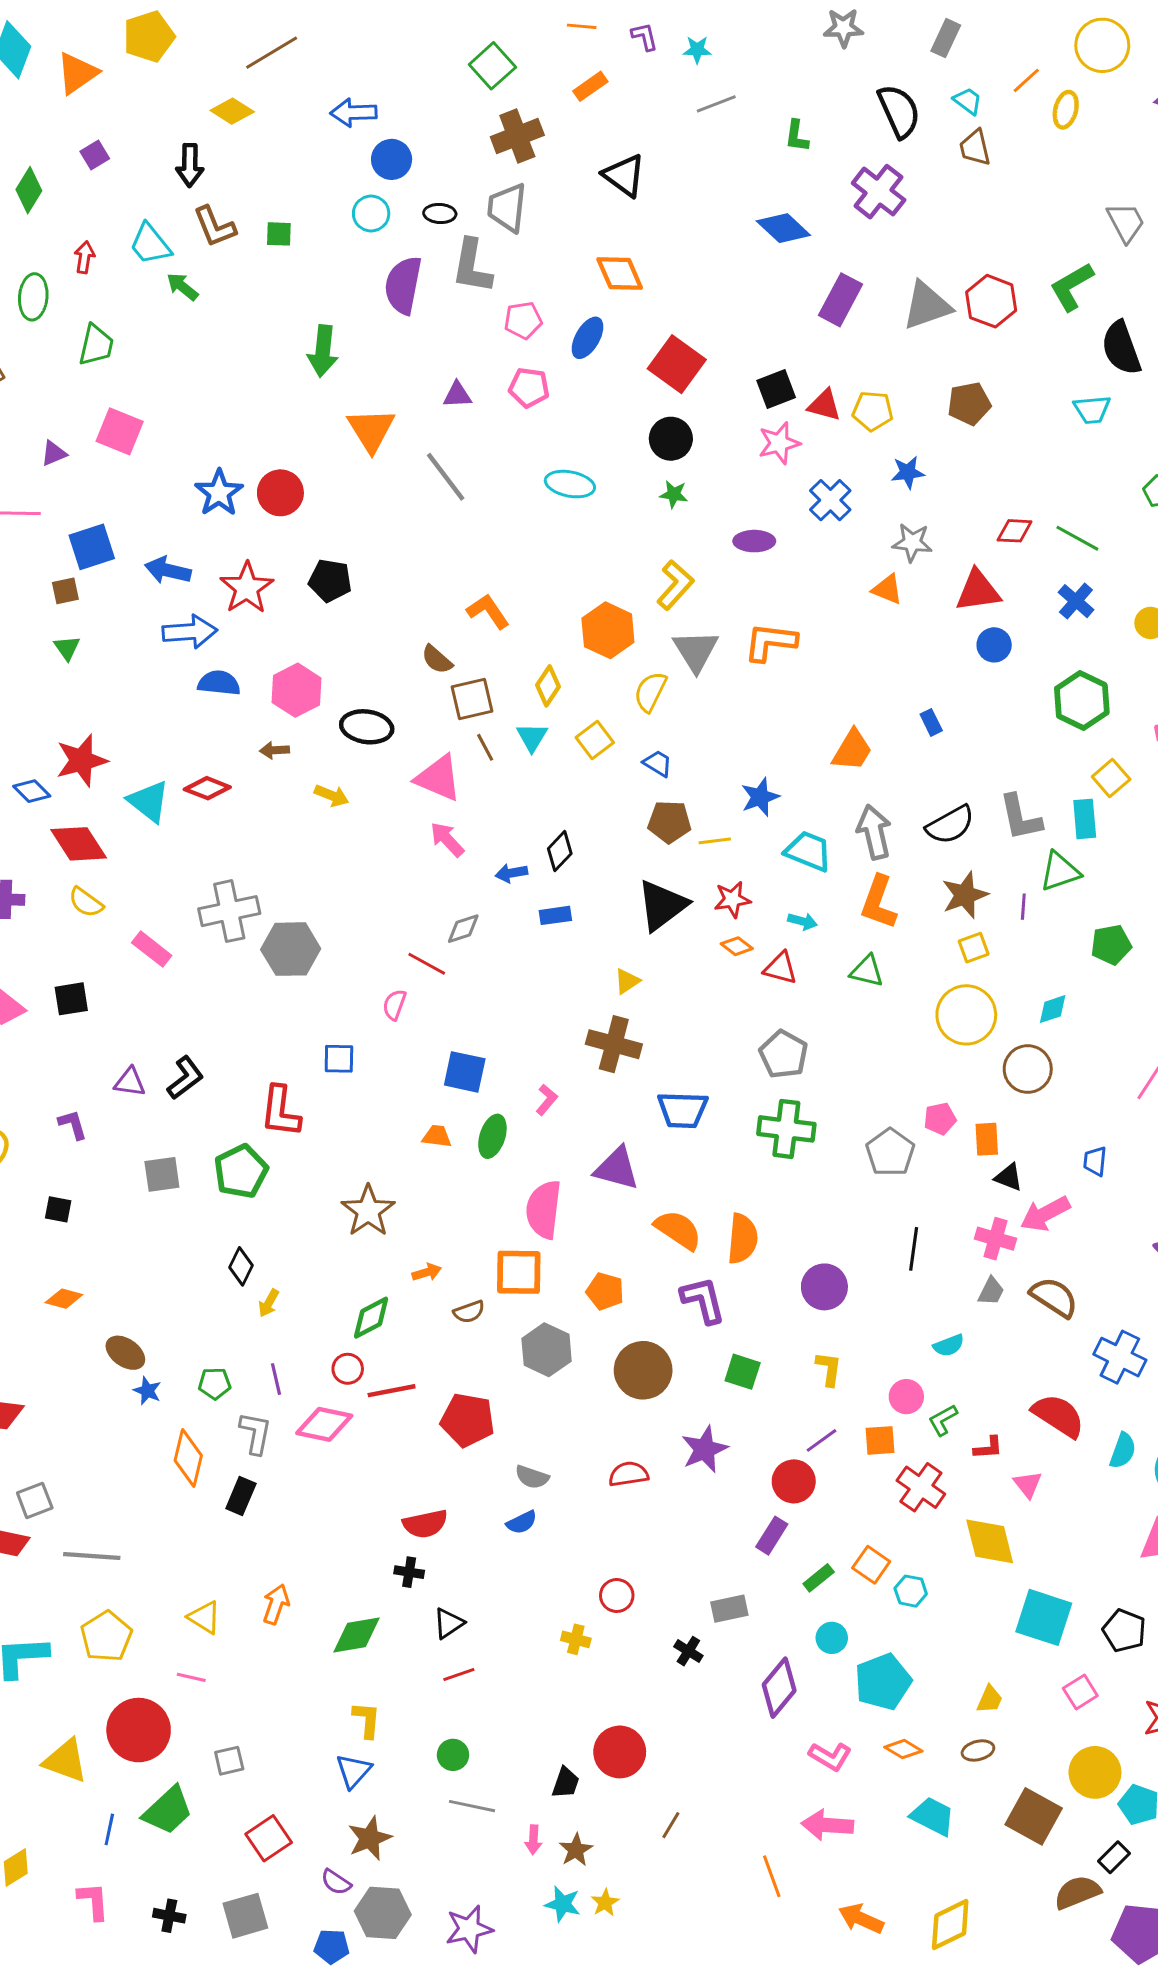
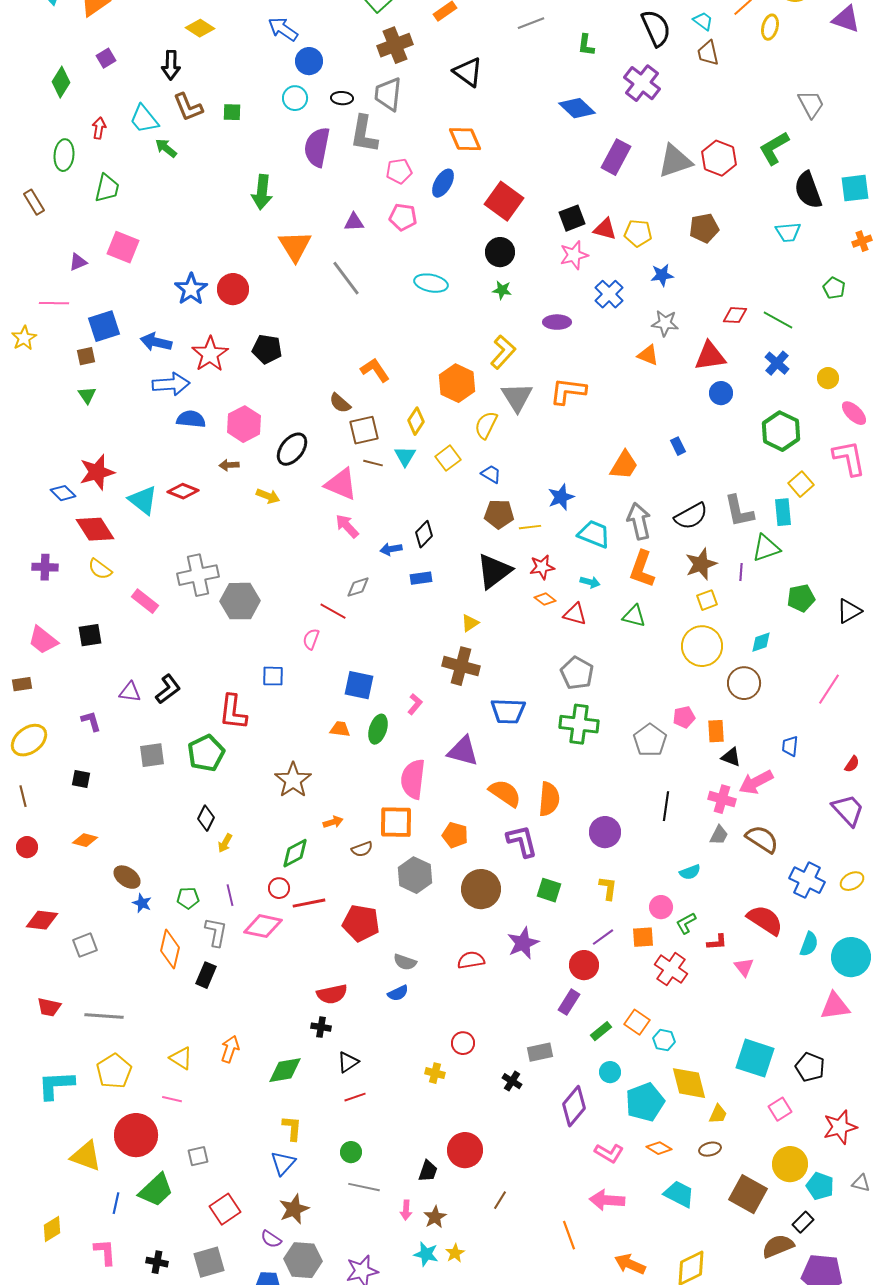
blue arrow: (354, 113) -> (283, 29), turned 36
black ellipse: (367, 727) -> (292, 449), turned -60
brown line: (485, 747) -> (373, 463), turned -48
gray square: (35, 1500) -> (85, 945), moved
yellow diamond: (990, 1541) -> (689, 1083), moved

